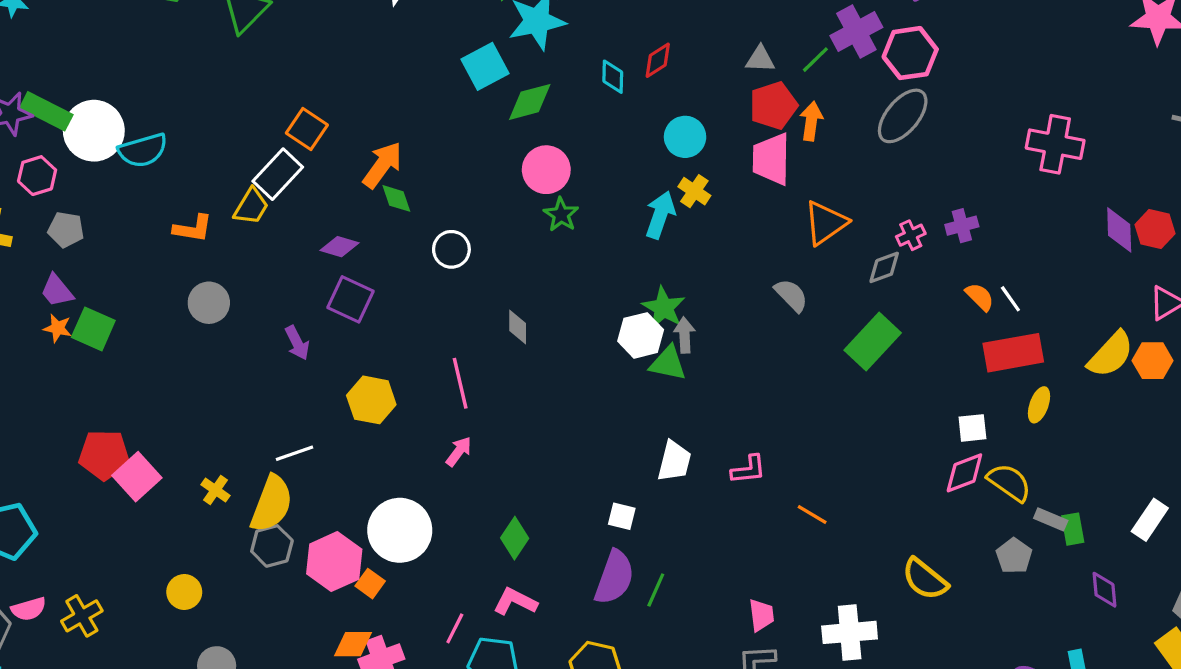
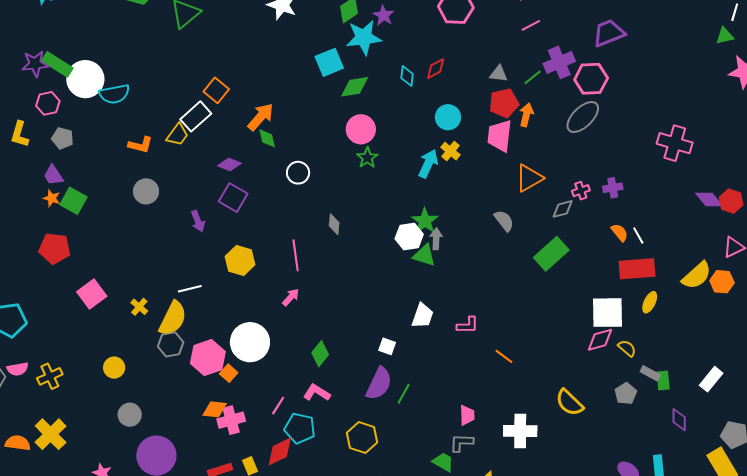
purple diamond: (1119, 230) -> (709, 199), turned -44
white square: (972, 428) -> (607, 313), size x1.8
red pentagon: (104, 455) -> (55, 248), moved
yellow semicircle: (1009, 482) -> (627, 348), size x0.7

